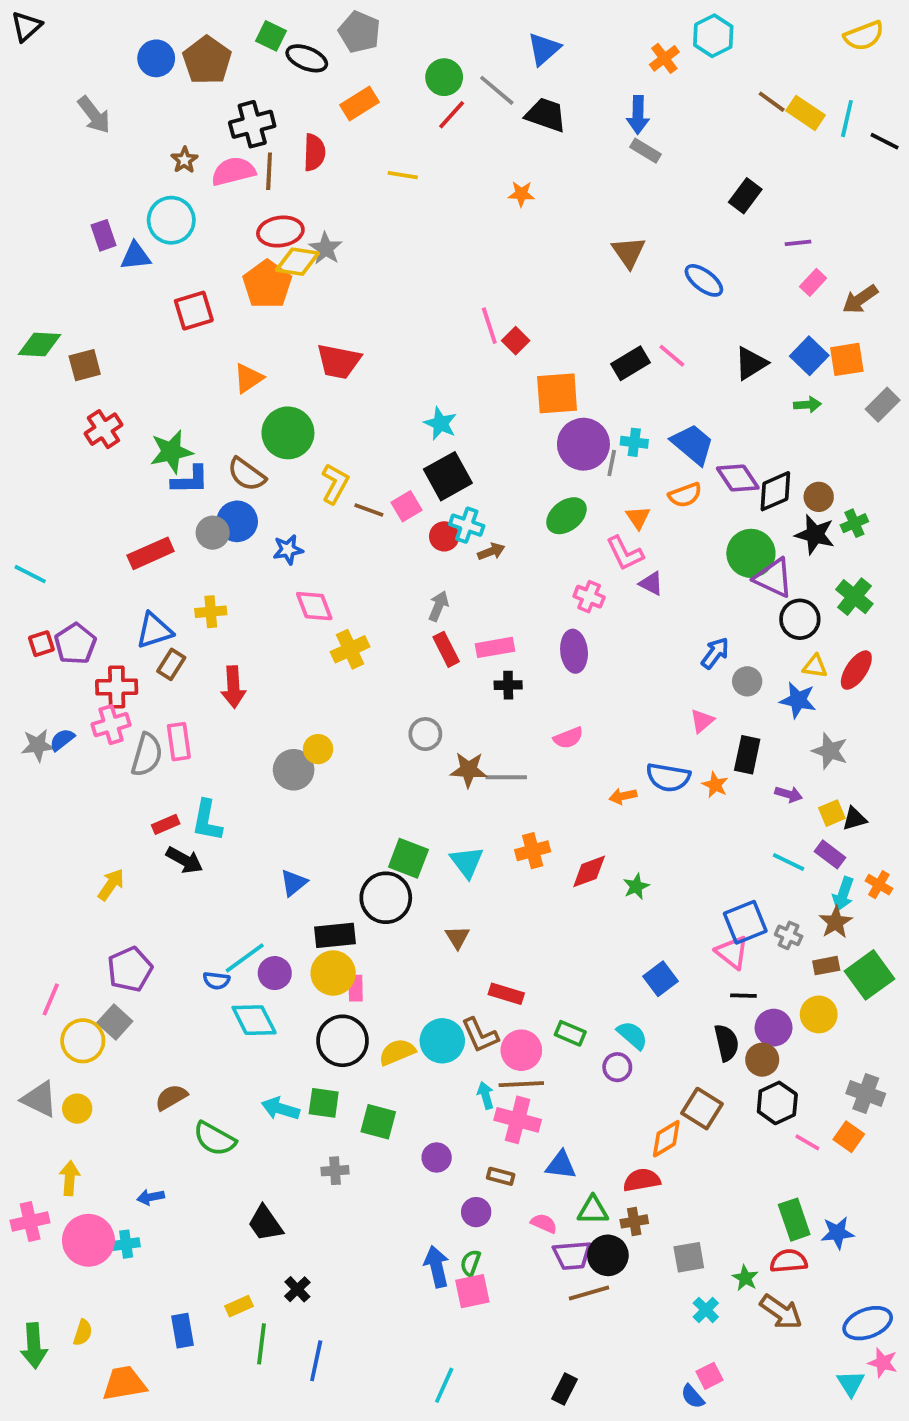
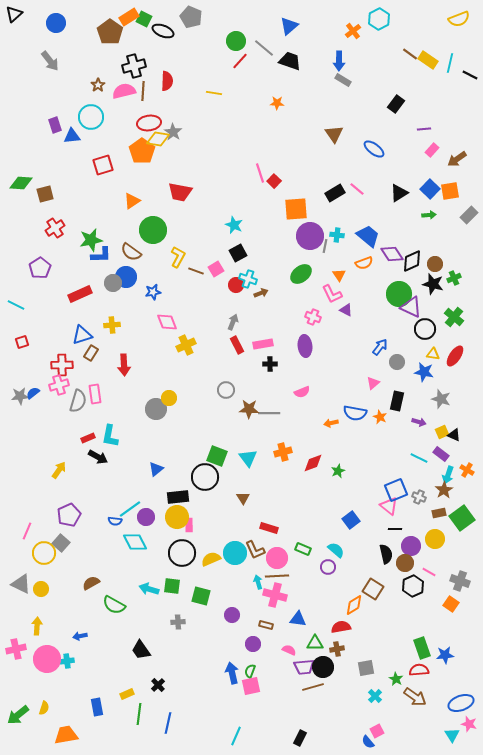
blue circle: (156, 58) -> (56, 23), moved
orange rectangle: (359, 104) -> (129, 17), moved
black square: (448, 476) -> (238, 253), size x0.7
purple pentagon: (75, 644) -> (40, 268), moved
black triangle: (854, 819) -> (454, 435), turned 40
pink line: (807, 1142) -> (429, 572), moved
green arrow: (34, 1346) -> (18, 715), turned 55

